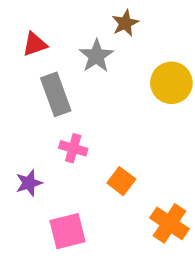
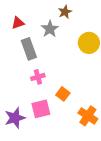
pink cross: (73, 148) -> (38, 77), turned -32
purple star: (29, 183) -> (15, 118), moved, size x1.5
pink square: (67, 231) -> (41, 109), moved

